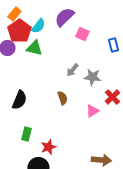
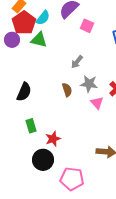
gray star: (92, 77) -> (89, 84), moved
pink triangle: (92, 111) -> (97, 103), turned -40
green rectangle: (26, 134) -> (31, 126), turned -32

